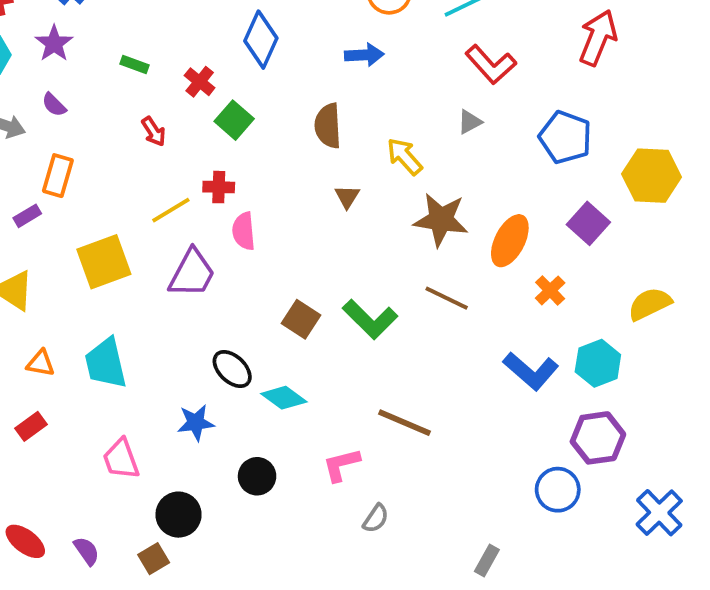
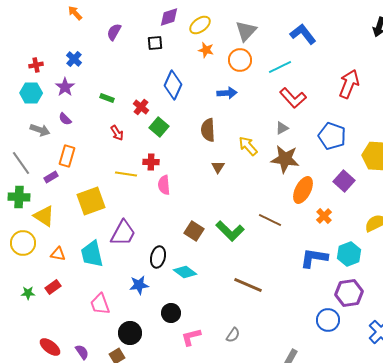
yellow line: (171, 210) -> (126, 174), turned 40
brown star: (441, 220) -> (285, 159), moved
purple trapezoid: (192, 273) -> (123, 233), moved
black ellipse: (232, 369) -> (158, 257), turned 60
blue L-shape: (531, 371) -> (314, 258), turned 148
pink L-shape: (341, 465) -> (191, 337), moved

